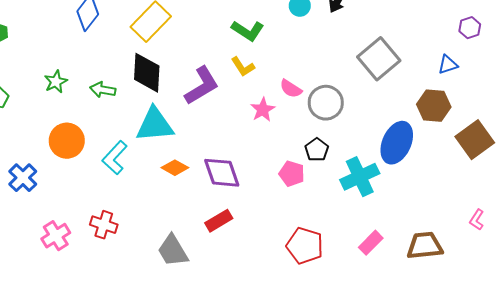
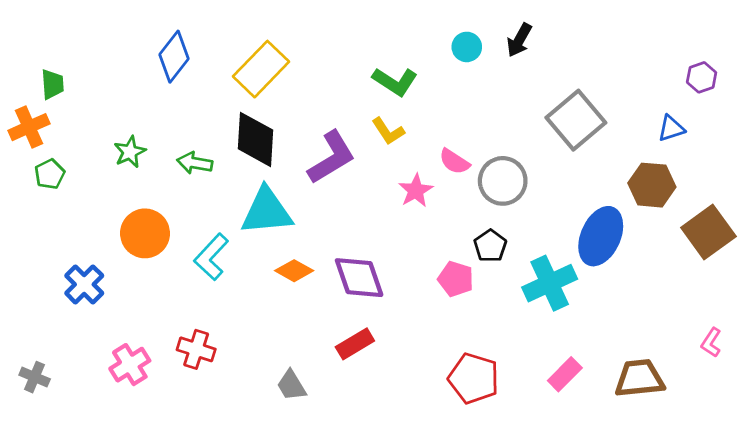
gray trapezoid: (173, 251) -> (291, 385), size x0.7

